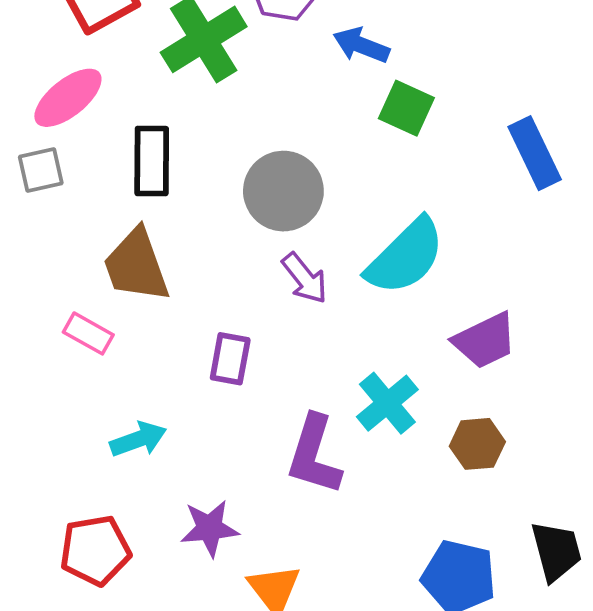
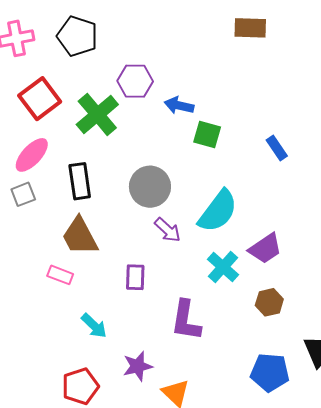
blue rectangle: (535, 153) -> (277, 148), size x0.7
cyan cross: (387, 403) -> (223, 267), moved
cyan arrow: (138, 439) -> (94, 326), turned 72

